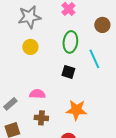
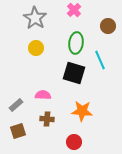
gray star: (29, 17) -> (35, 18), turned -30
black square: (68, 72) -> (74, 73), size x1.6

